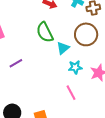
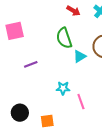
cyan star: (75, 67) -> (63, 88), moved

